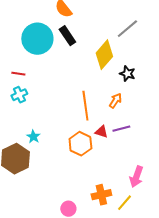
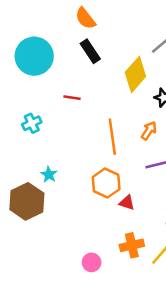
cyan circle: (37, 39) -> (34, 56), moved
red line: (18, 74) -> (72, 98), moved
red triangle: (101, 132) -> (127, 203), moved

